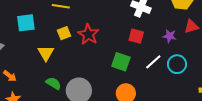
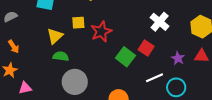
green square: (121, 62) -> (125, 57), moved
green semicircle: (53, 83) -> (61, 56), moved, turned -42

